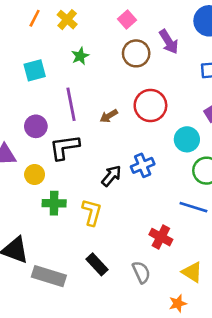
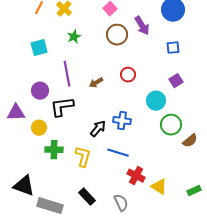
red circle: (150, 105) -> (128, 75), size x0.6
blue cross: (143, 165) -> (122, 121), turned 30
blue line: (193, 207) -> (118, 153), moved
yellow triangle: (192, 272) -> (159, 187), moved

